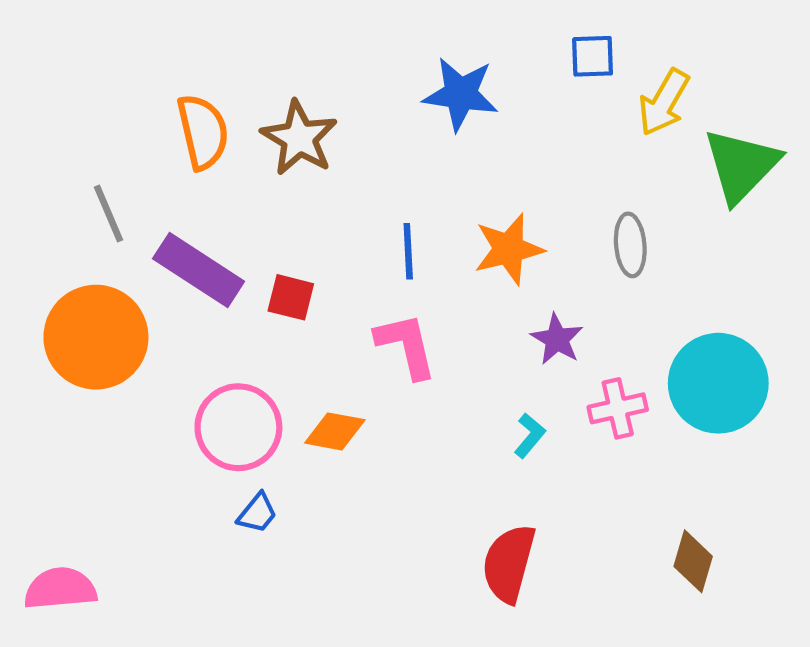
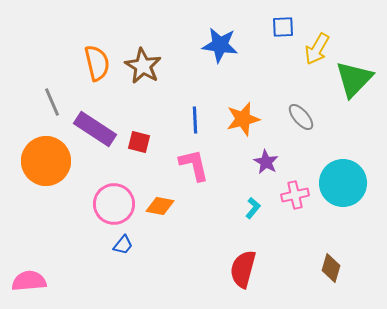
gray ellipse: (630, 245) -> (301, 117), turned -36

